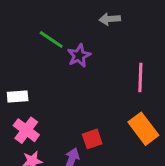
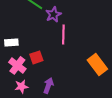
pink line: (140, 78) -> (63, 34), moved
red square: (92, 139) -> (36, 57), moved

